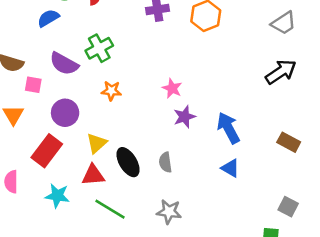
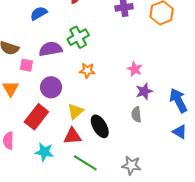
purple semicircle: (64, 64) -> (51, 49), turned 140
gray semicircle: (165, 162) -> (136, 115), moved

